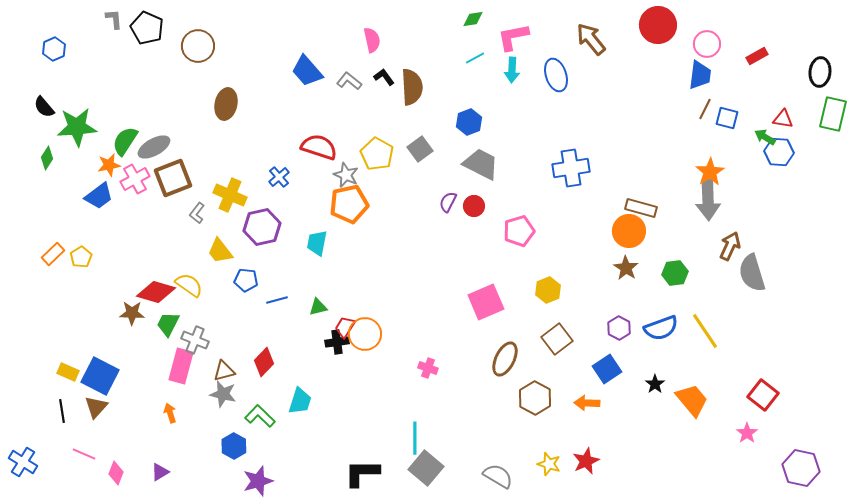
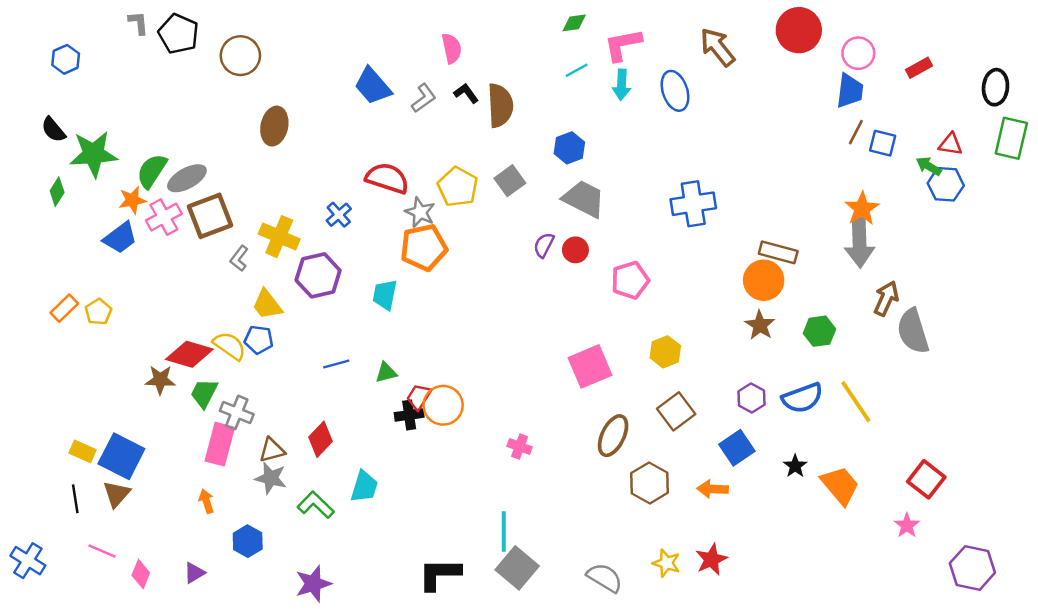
gray L-shape: (349, 81) -> (424, 98), turned 105
blue pentagon: (246, 280) -> (259, 340), moved
blue hexagon: (234, 446) -> (248, 541), moved

